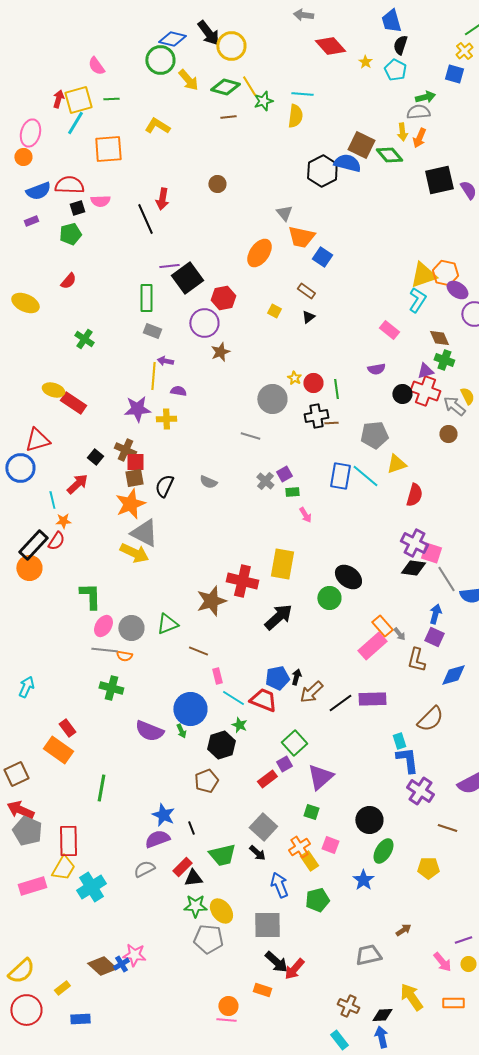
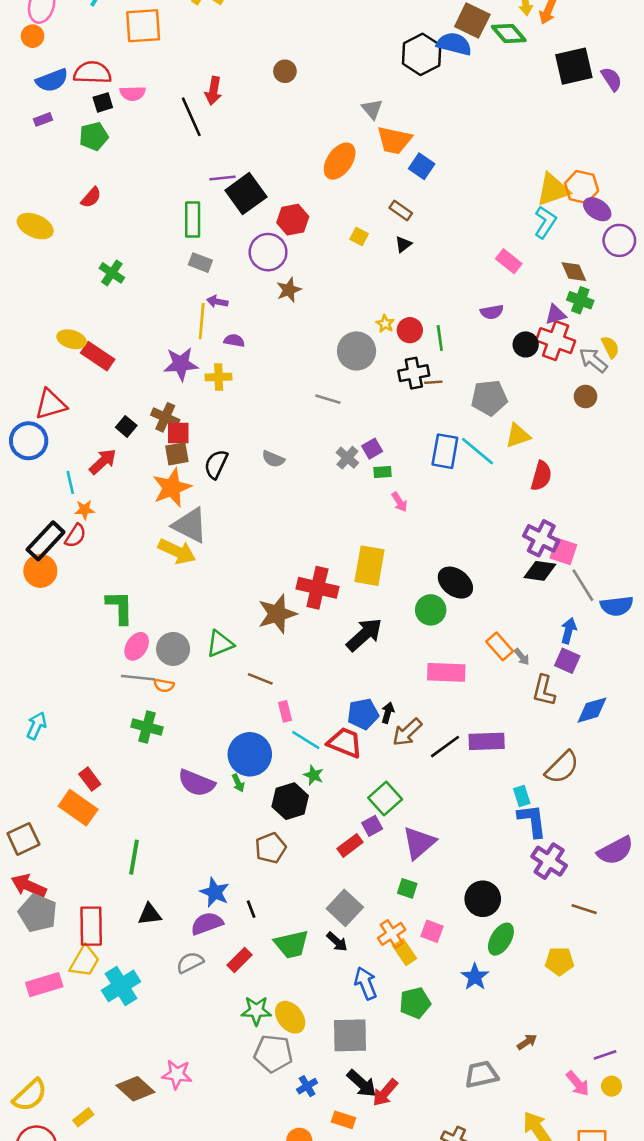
pink rectangle: (372, 646) -> (446, 672), moved, turned 44
black triangle: (193, 878) -> (150, 914), moved
blue cross: (121, 964) -> (307, 1086), moved

